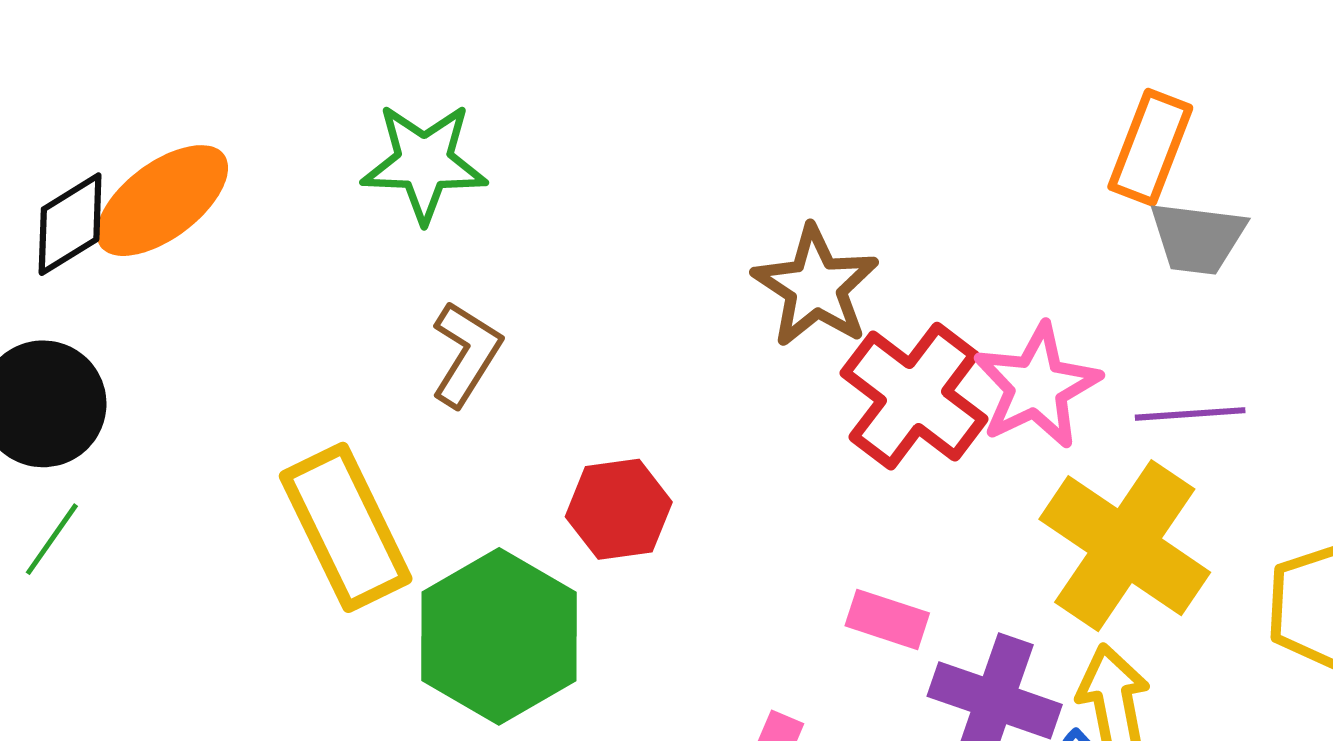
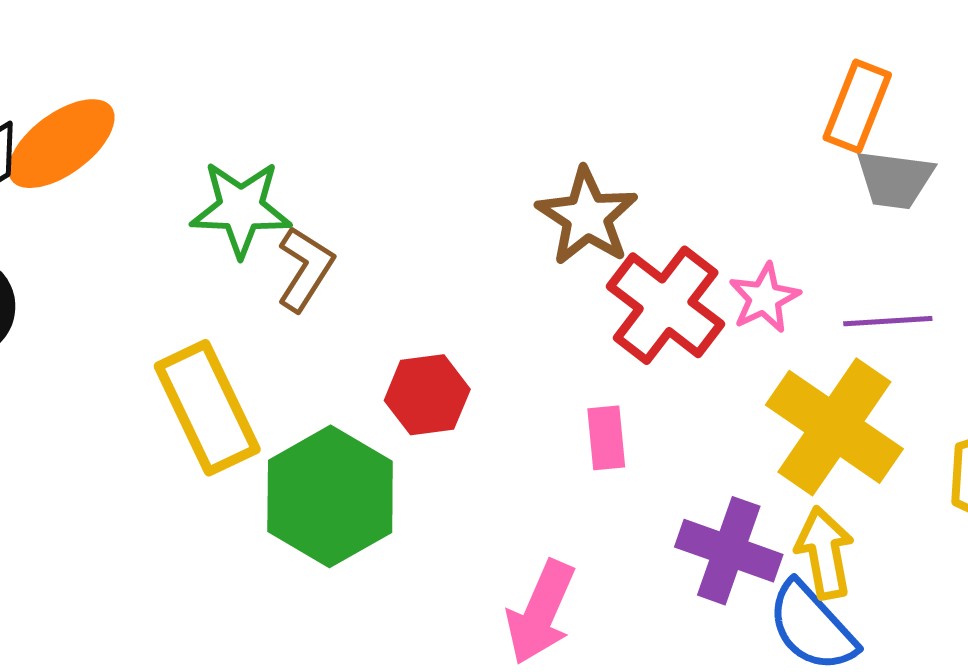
green star: (424, 163) -> (241, 209), moved
pink star: (1037, 386) -> (764, 298), size x0.7
pink rectangle: (887, 619) -> (606, 438), moved, turned 66

